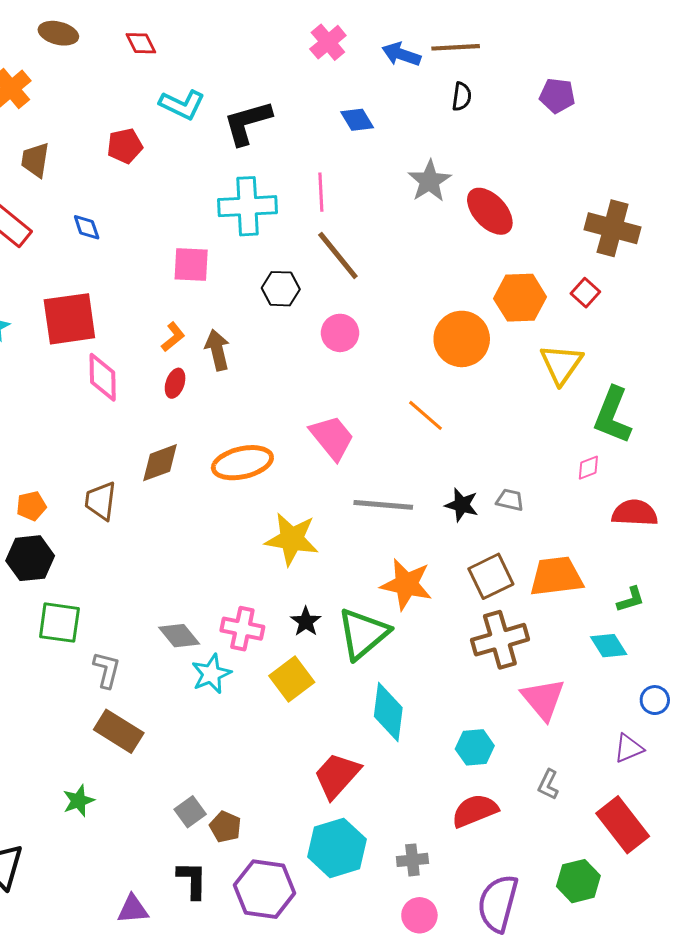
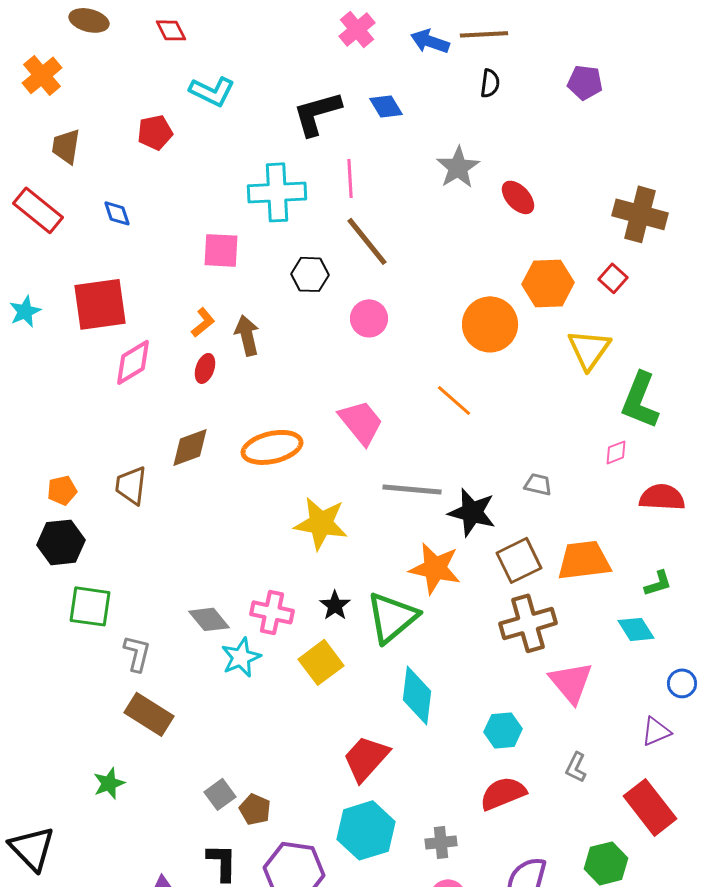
black L-shape: (247, 123) -> (317, 113), moved
red ellipse: (490, 211) -> (518, 197), size x0.7
pink diamond: (103, 377) -> (133, 362), turned 60
black star: (462, 505) -> (472, 512), moved, size x1.4

